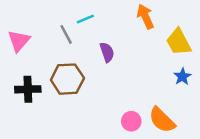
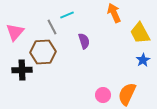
brown hexagon: (67, 79) -> (43, 52), moved
orange semicircle: (162, 120) -> (127, 94), turned 70

